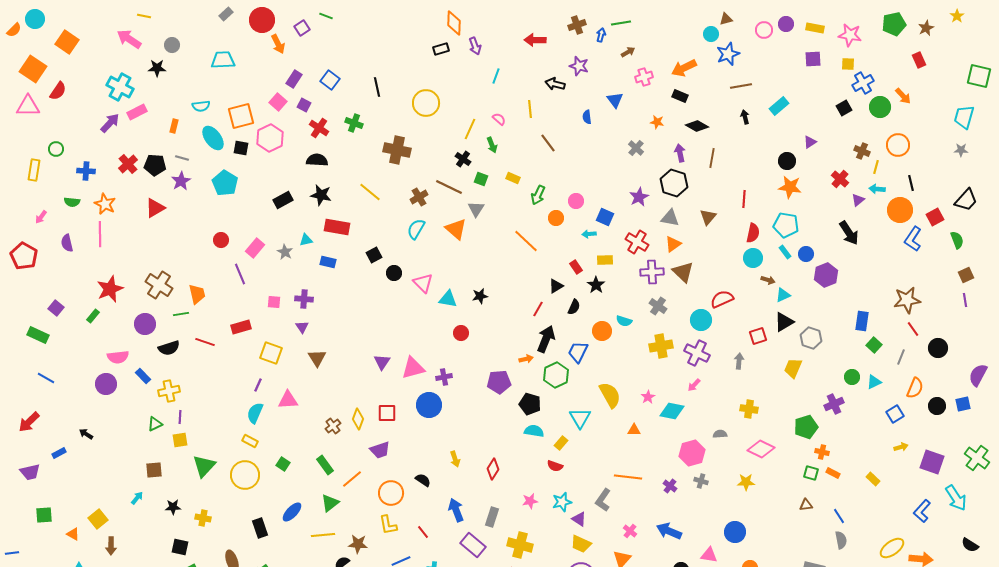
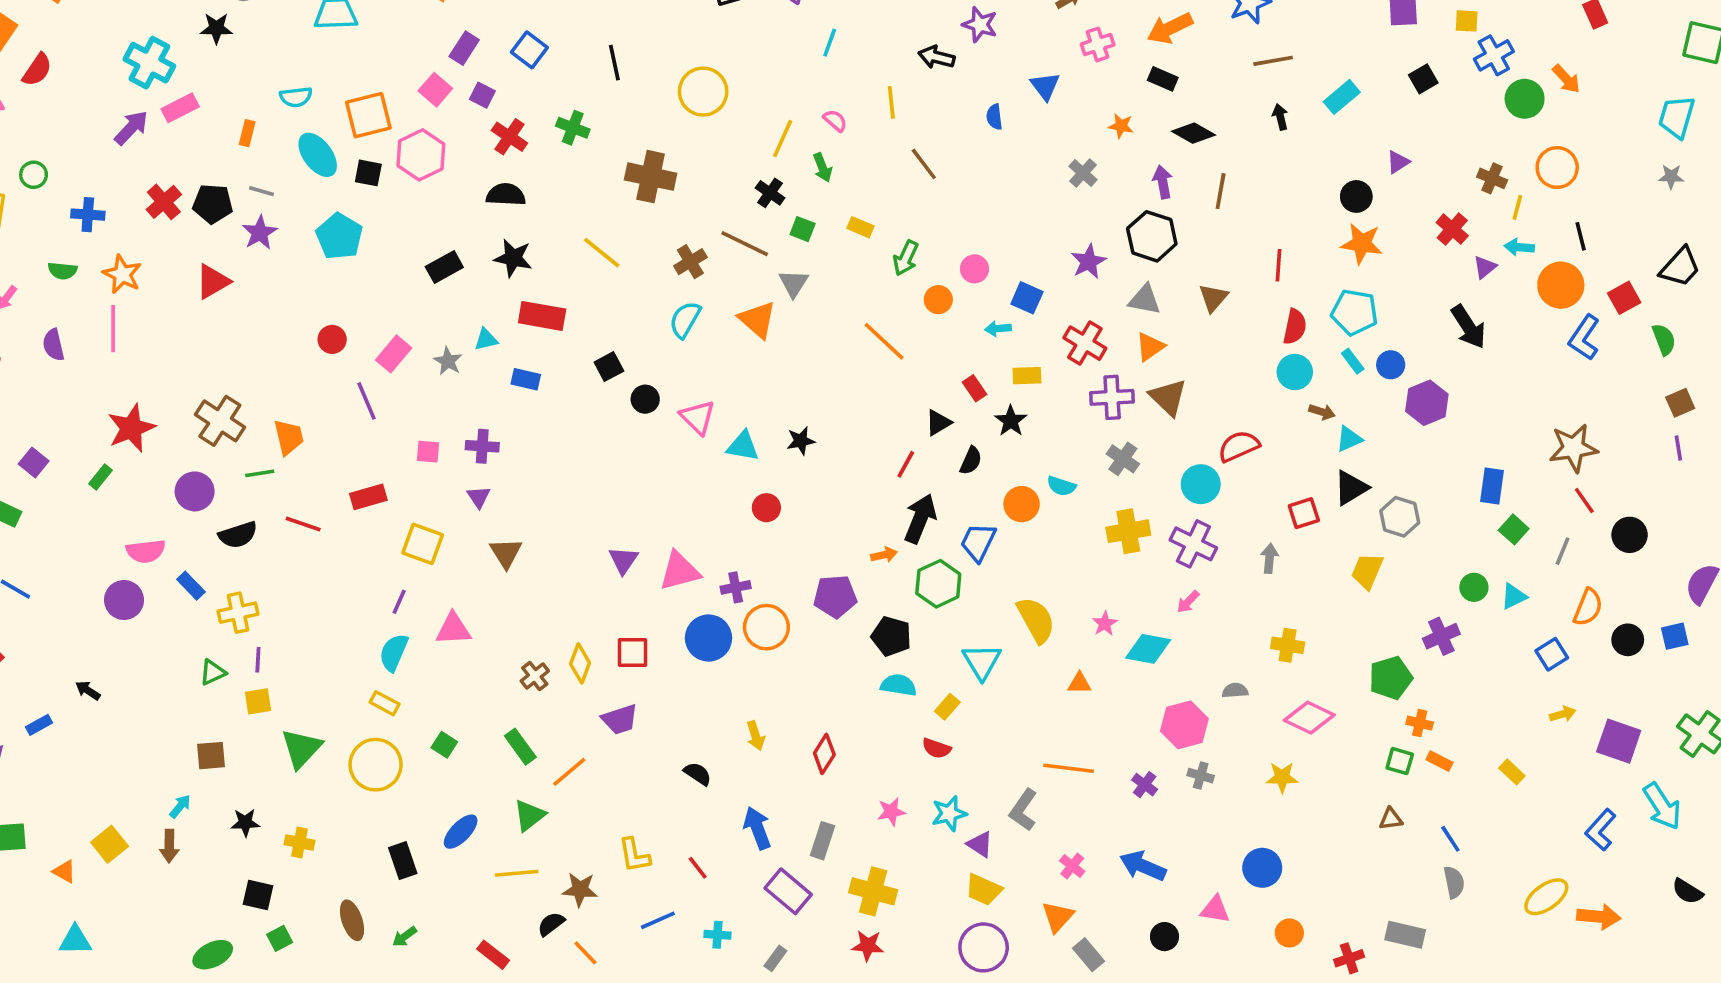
black square: (844, 108) -> (1423, 79), moved
orange circle: (391, 493) -> (766, 627), moved
brown arrow: (111, 546) -> (169, 846), moved

